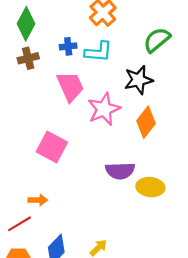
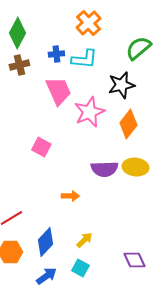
pink square: (52, 147) -> (41, 147), size x0.7
yellow ellipse: (150, 187) -> (135, 167), moved
orange arrow: (38, 200) -> (70, 196), moved

